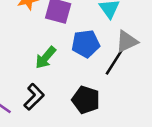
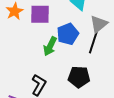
green arrow: (46, 58) -> (50, 46), moved

